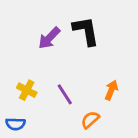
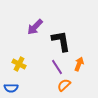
black L-shape: (86, 31) -> (61, 41), moved
purple line: (65, 94) -> (57, 67), moved

